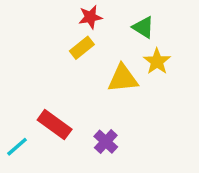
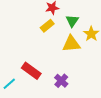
green triangle: (143, 27) -> (72, 21), moved, turned 32

